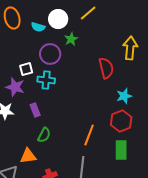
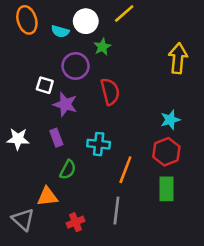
red semicircle: (106, 68) -> (110, 92), moved
white square: (26, 69) -> (45, 85), turned 32
cyan cross: (46, 80) -> (99, 144), moved
purple star: (15, 87) -> (65, 104), moved

